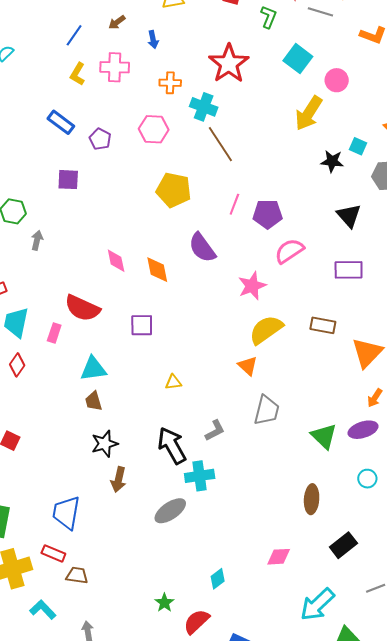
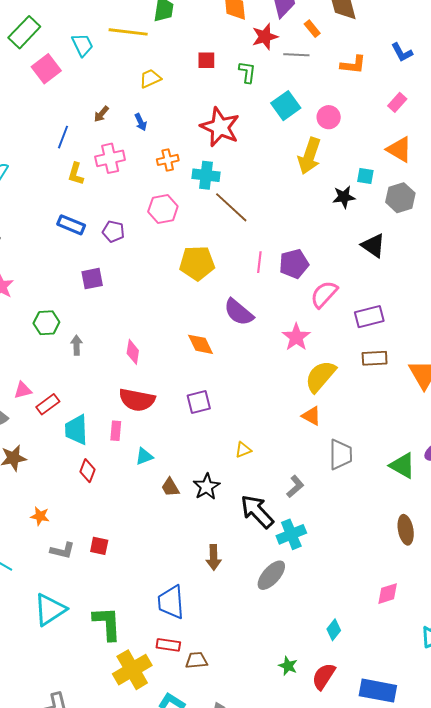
cyan square: (298, 59) -> (286, 106), turned 32
pink diamond: (116, 261) -> (133, 352), moved, turned 35
purple rectangle: (349, 270) -> (369, 317), moved
cyan triangle: (93, 369) -> (144, 456), moved, size x0.7
black star: (105, 444) -> (207, 487), moved

